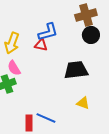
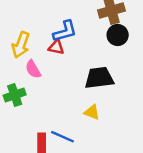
pink semicircle: (14, 68) -> (33, 69), moved
yellow triangle: (83, 103) -> (92, 112), moved

